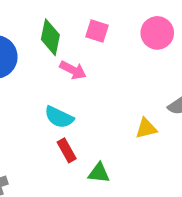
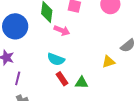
green triangle: (99, 173) -> (82, 83), moved

